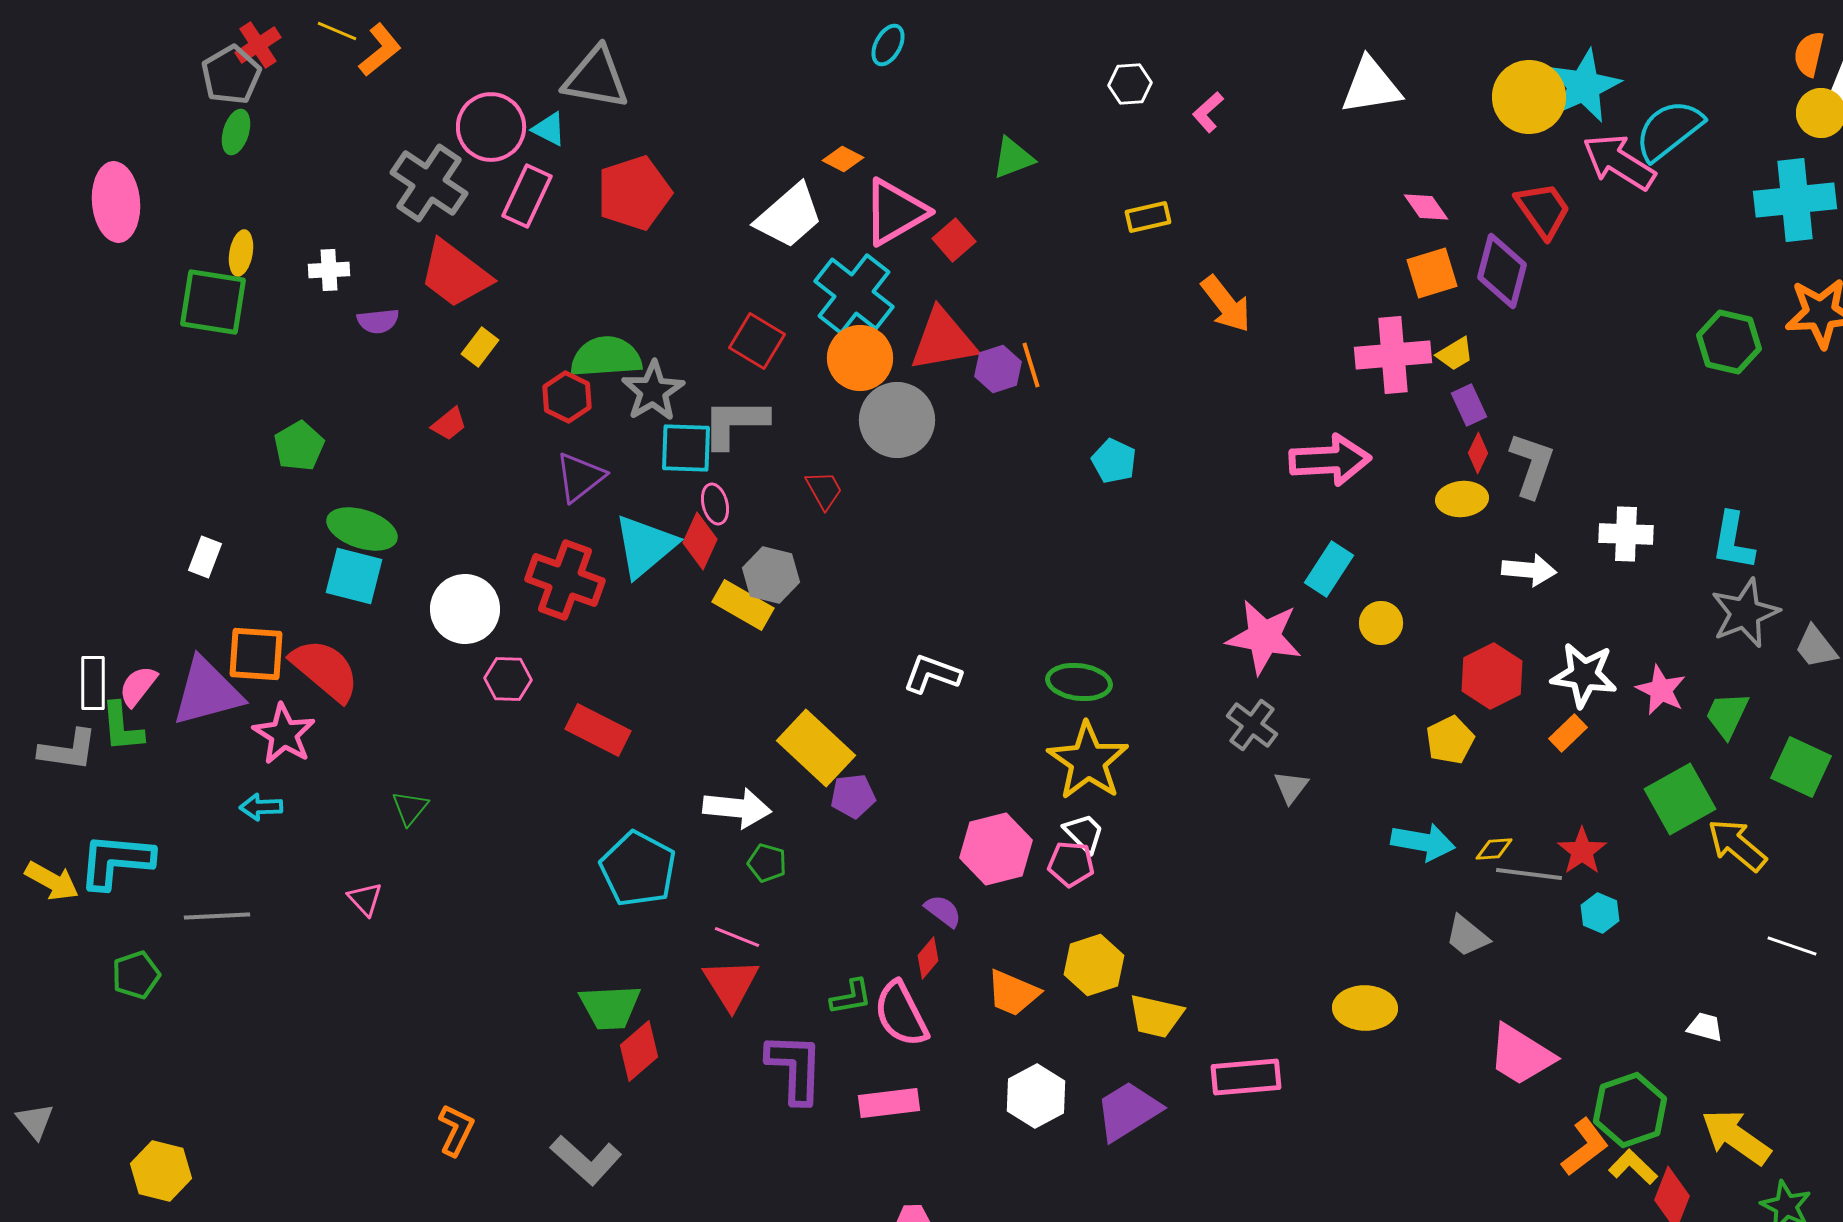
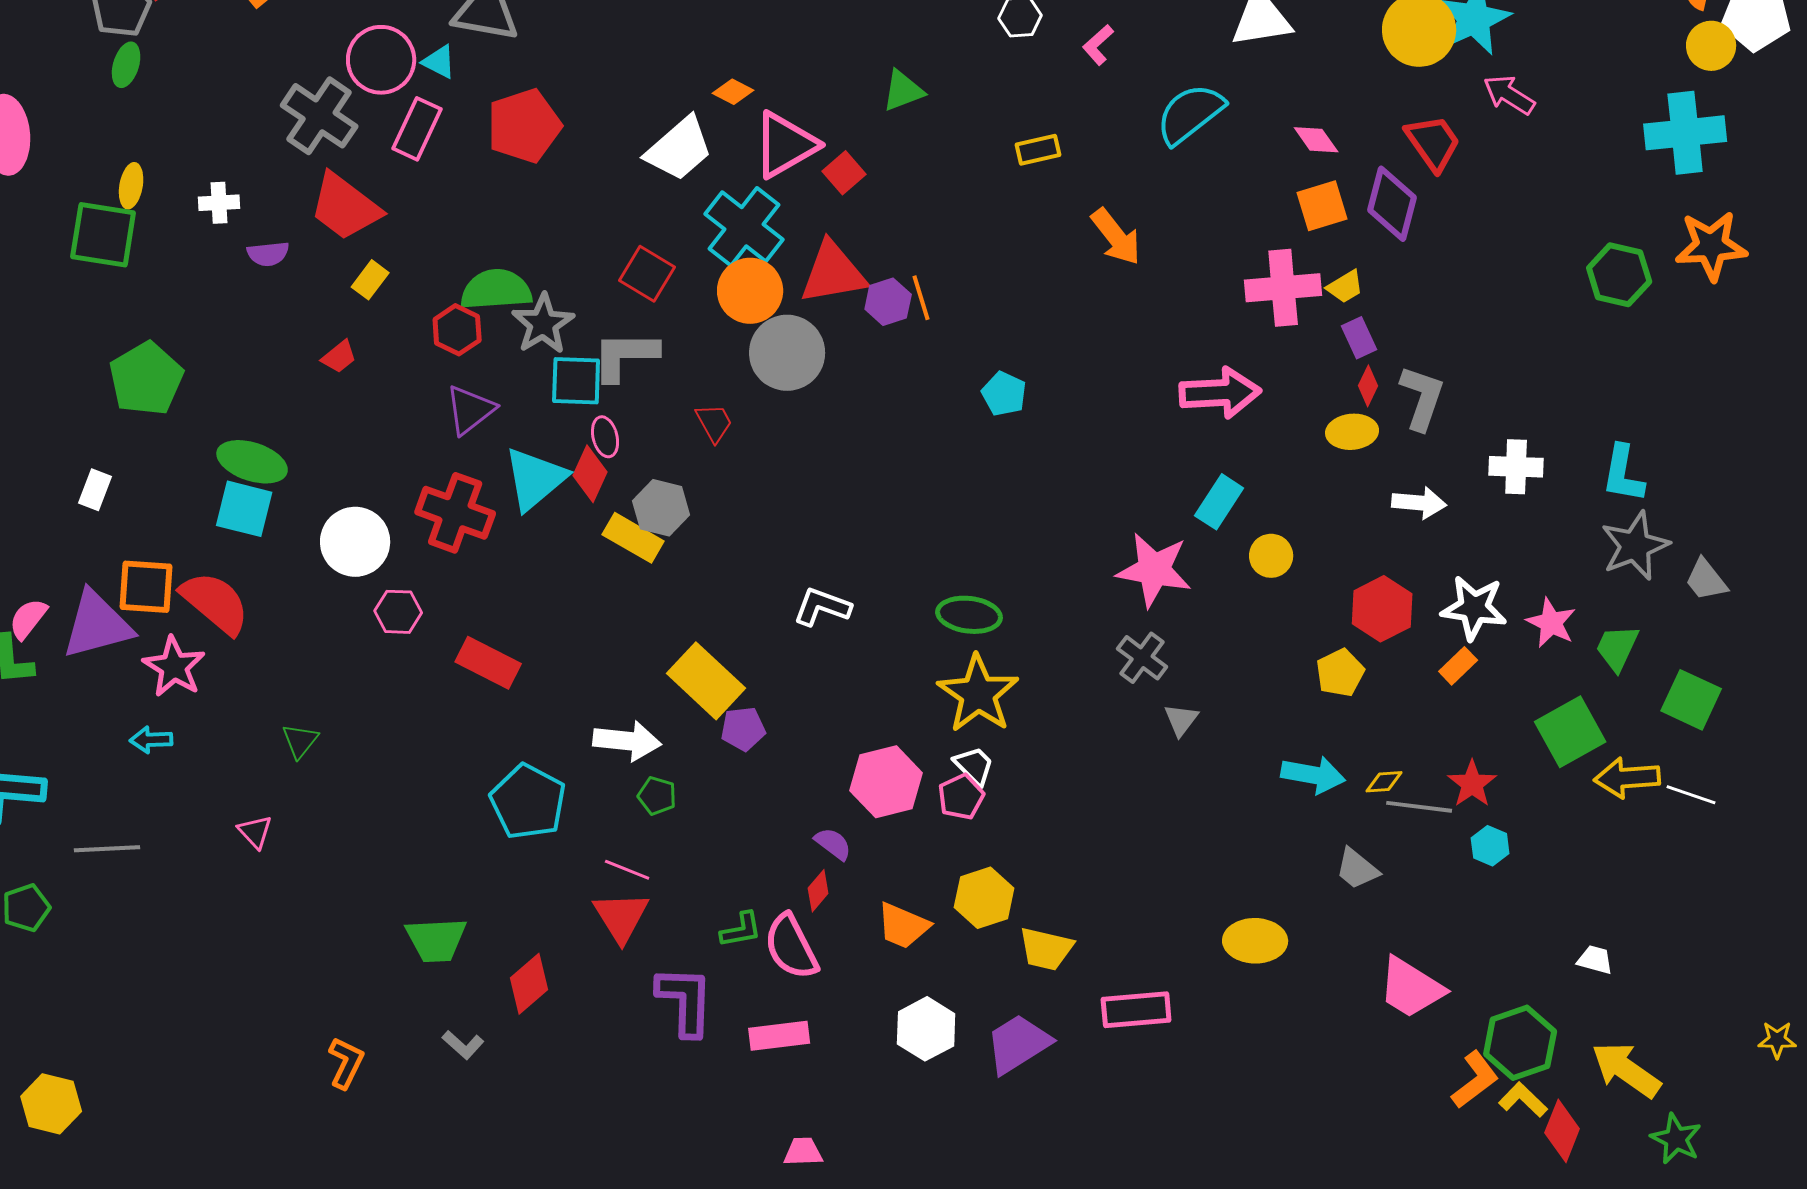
cyan semicircle: (1669, 130) -> (1190, 114), moved
pink arrow: (1619, 162) -> (1509, 95), size x0.7
green pentagon: (299, 446) -> (146, 379), moved, size x1.5
yellow arrow: (1737, 845) -> (1627, 778), turned -44
pink pentagon: (1071, 864) -> (961, 797), turned -30
white line: (1792, 946) -> (1691, 795), moved
green trapezoid: (610, 1007) -> (436, 940), moved
gray L-shape: (586, 1160) -> (463, 1045), moved, size x0.6

